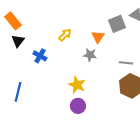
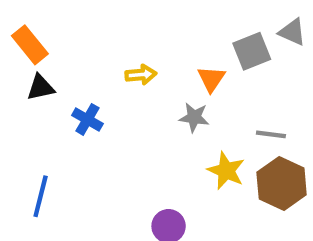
yellow arrow: (65, 35) -> (141, 75), turned 40
black triangle: (18, 41) -> (41, 87), turned 40
yellow star: (77, 85) -> (226, 171), moved

